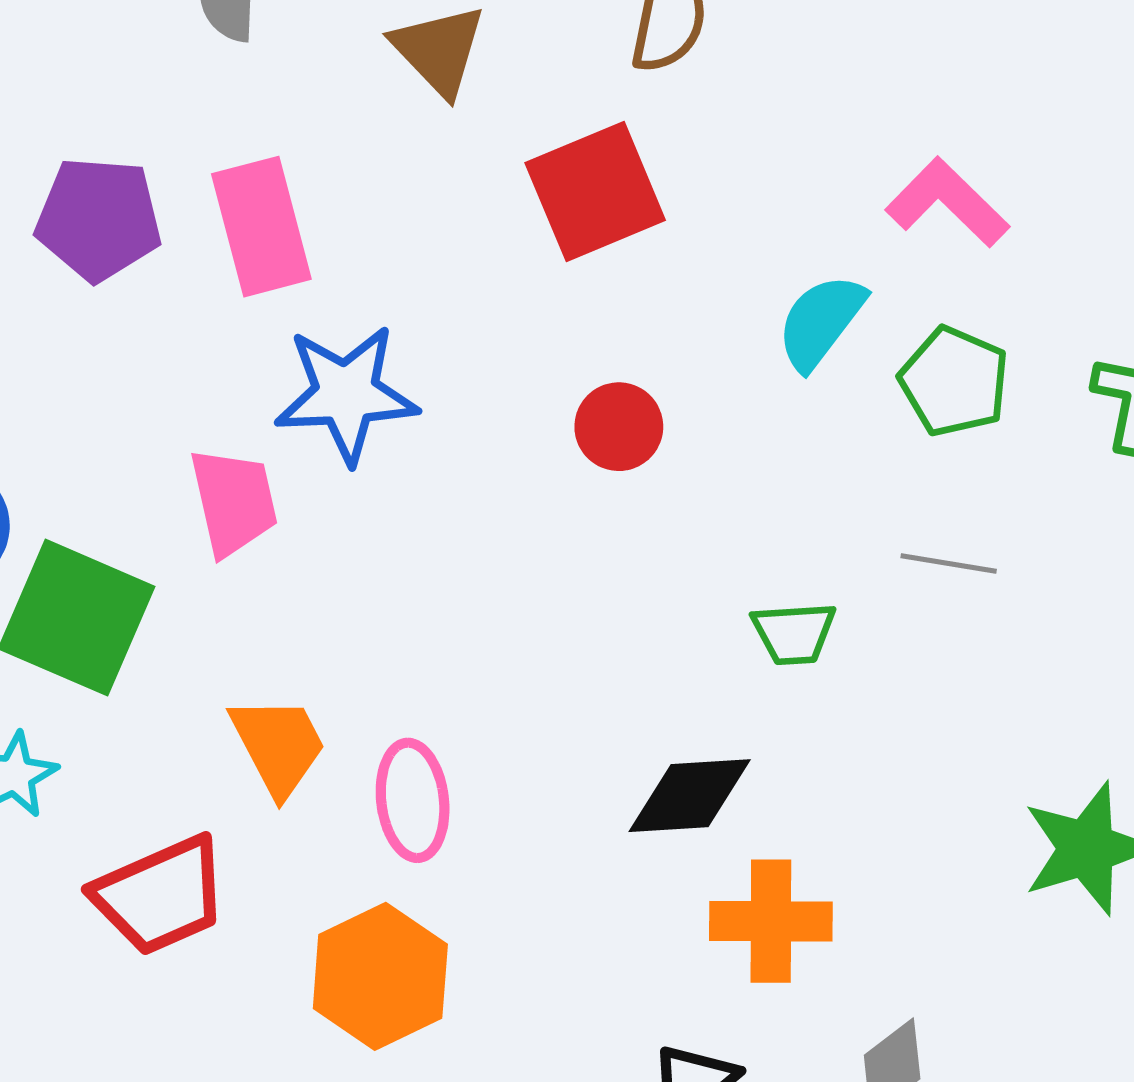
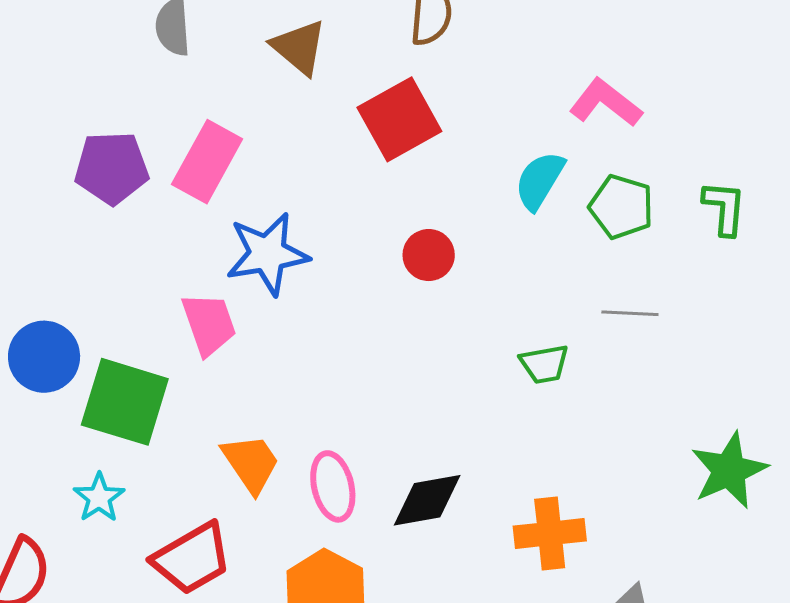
pink rectangle: (261, 227) -> (207, 162), turned 50
black diamond: (690, 796) -> (427, 500), moved

